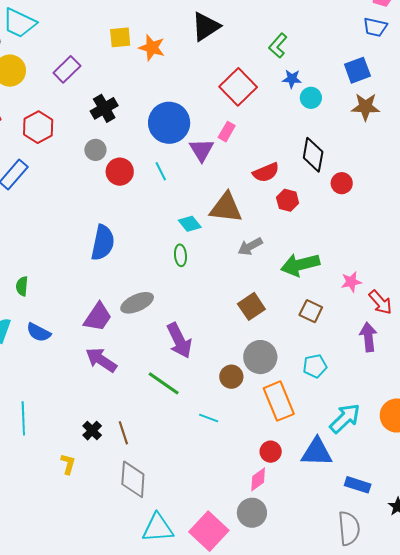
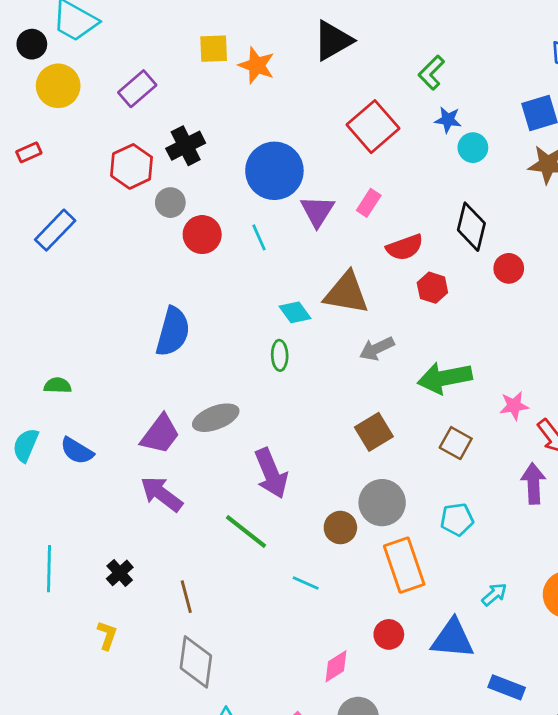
red hexagon: (38, 127) -> (132, 166), moved
pink rectangle: (227, 132) -> (369, 203), moved
green semicircle: (22, 286) -> (58, 386), turned 84
cyan arrow: (345, 418) -> (494, 594), size x0.6
black cross: (92, 431) -> (120, 573), moved
pink diamond: (258, 479) -> (336, 666), moved

